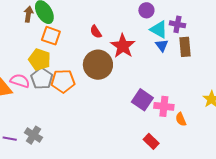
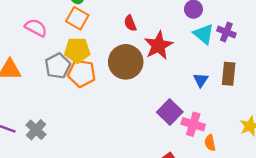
blue triangle: (162, 45) -> (201, 80), moved
brown rectangle: (185, 47) -> (229, 74), moved
yellow pentagon: (40, 60) -> (77, 50), moved, turned -30
pink semicircle: (20, 81) -> (36, 28), moved

